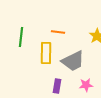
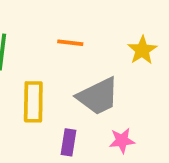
yellow rectangle: (46, 53) -> (33, 102), moved

